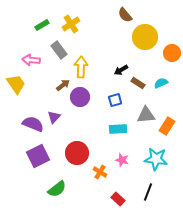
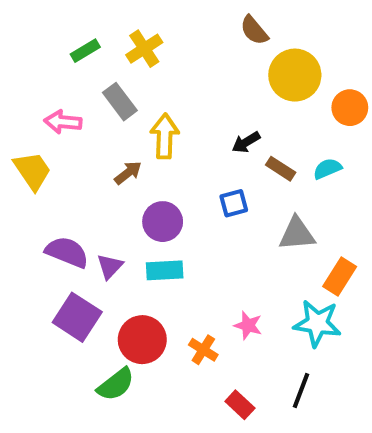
purple circle: (80, 97) -> (163, 222), moved
purple triangle: (54, 117) -> (110, 266), moved
orange rectangle: (167, 126) -> (340, 277), moved
cyan rectangle: (118, 129) -> (165, 270), moved
red circle: (77, 153) -> (142, 340), moved
purple square: (38, 156) -> (77, 317), turned -30

